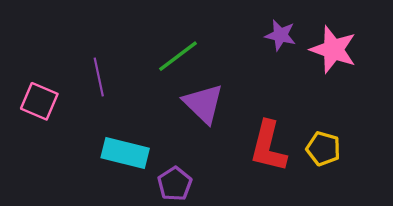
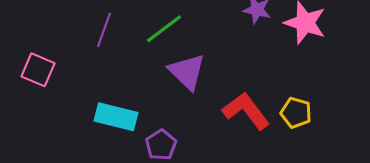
purple line: (99, 77) -> (104, 30), moved, turned 32
red L-shape: (268, 146) -> (246, 111), turned 129

